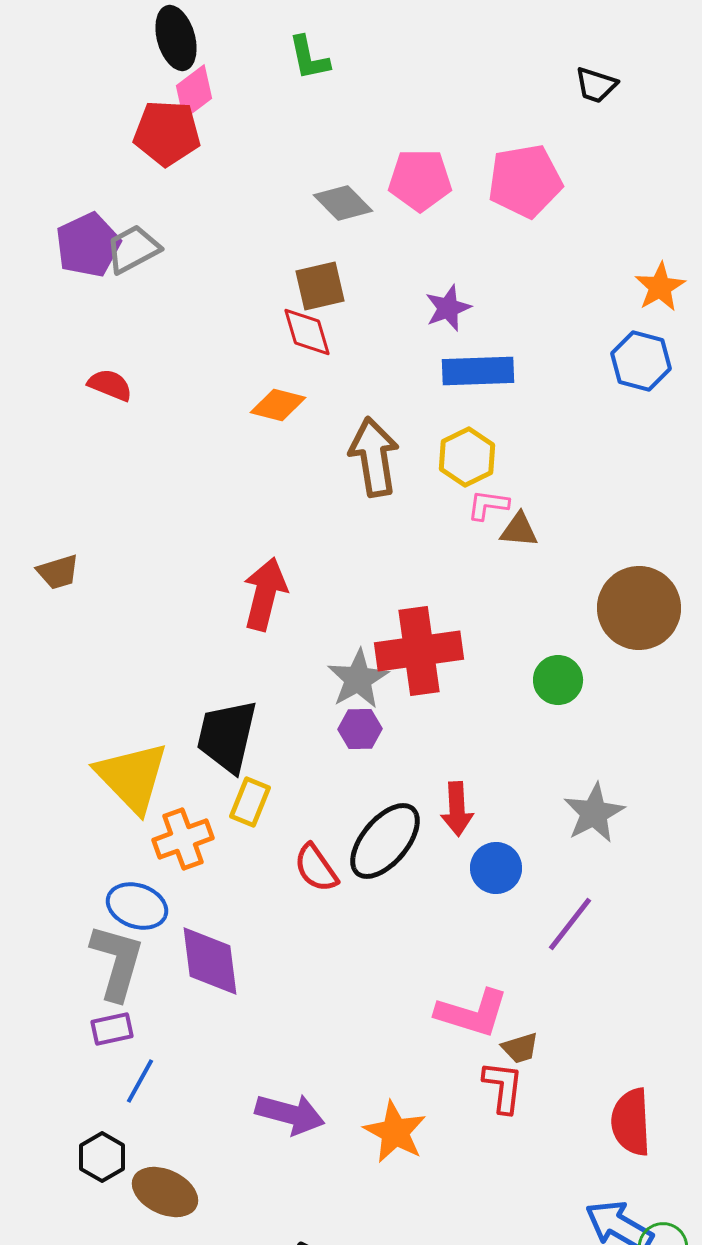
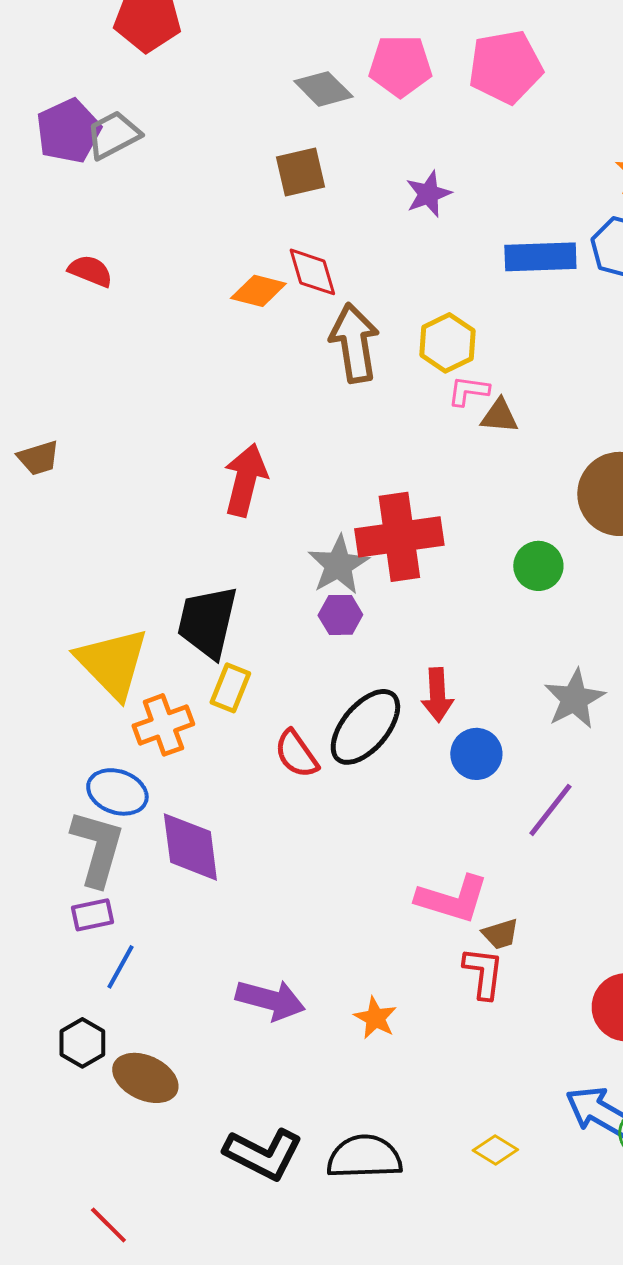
red diamond: (307, 332) -> (312, 272), moved
blue rectangle: (478, 371) -> (540, 257), moved
orange star: (395, 1132) -> (375, 1018), size x0.7

